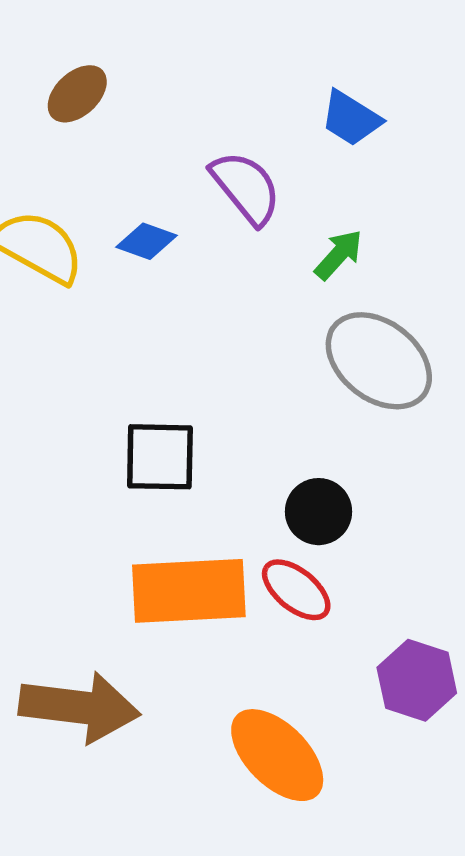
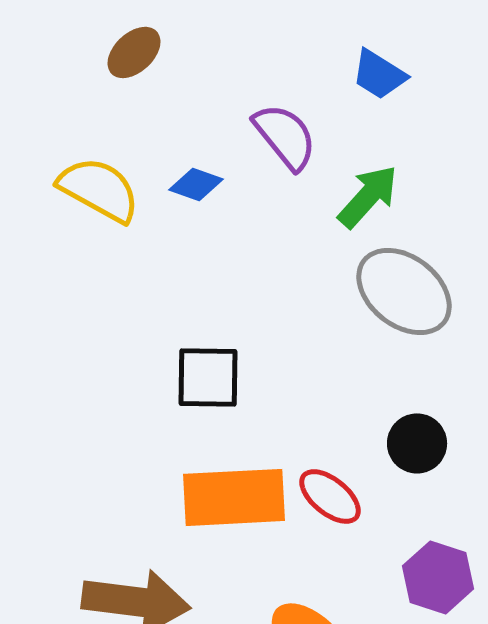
green arrow: (339, 255) -> (368, 196), size x1.4
black circle: (319, 512) -> (417, 443), moved

